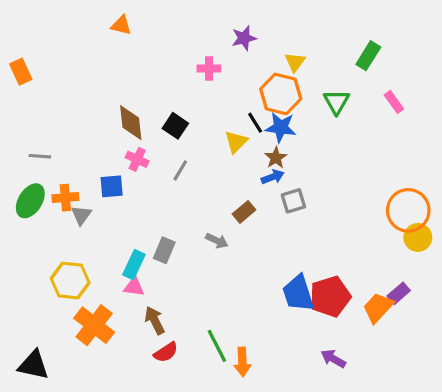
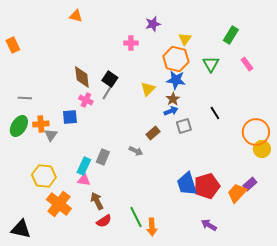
black line: (255, 123) -> (215, 113), moved
gray line: (180, 170) -> (107, 93), moved

